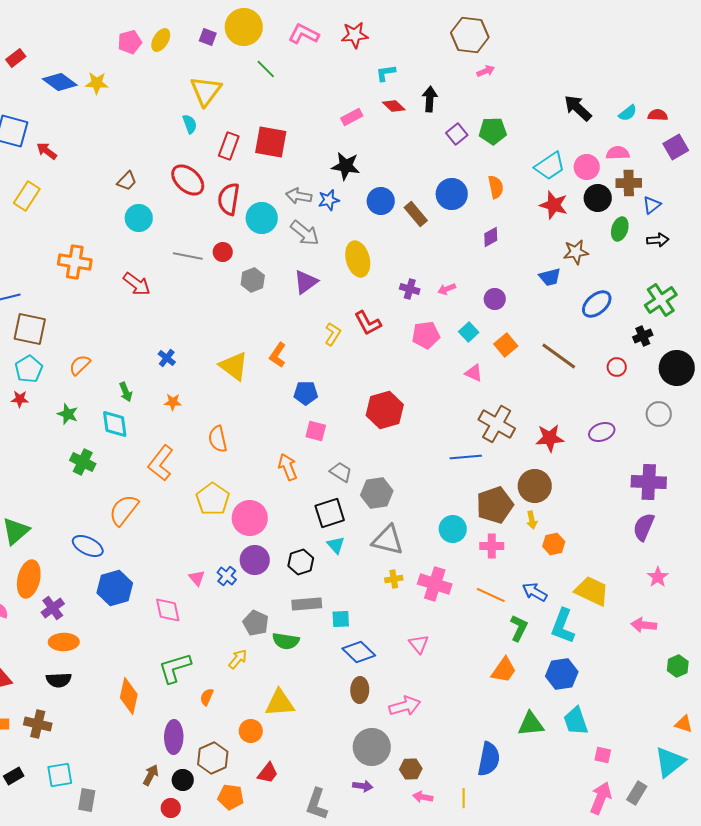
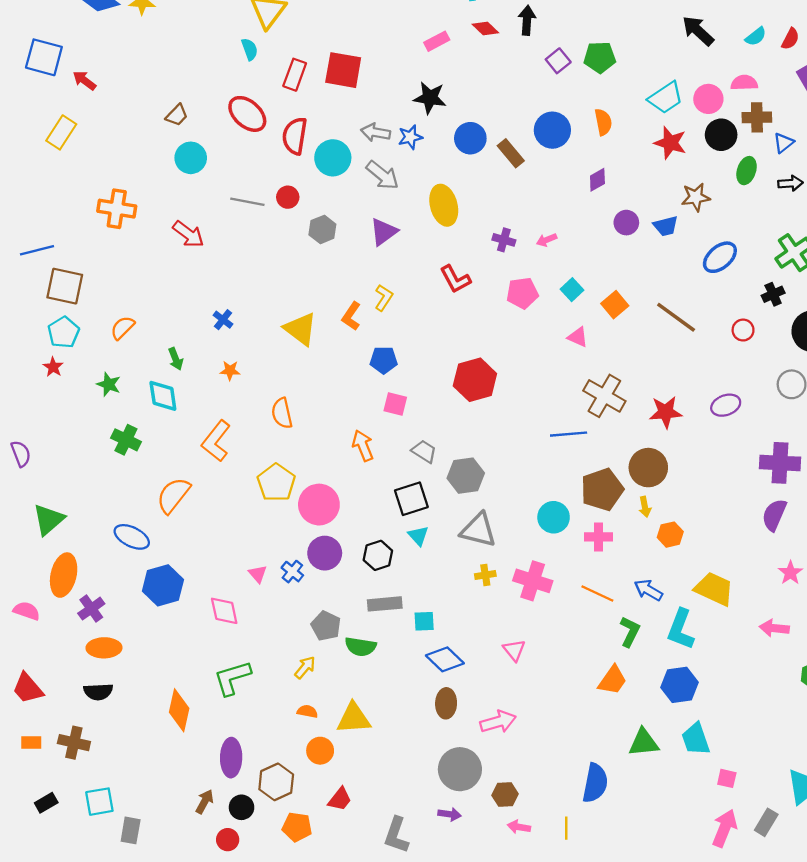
red semicircle: (658, 115) -> (790, 39), turned 114
purple circle: (495, 299) -> (626, 223), moved
yellow L-shape: (333, 334) -> (384, 298), moved
red star: (20, 399) -> (53, 367), turned 30
orange semicircle: (207, 697) -> (307, 711), moved, turned 78

